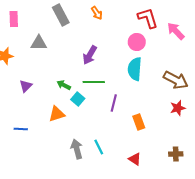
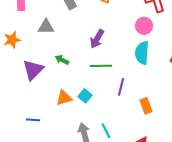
green arrow: (64, 85) -> (62, 60), moved
purple triangle: (26, 86) -> (33, 70), size x1.6
cyan square: (78, 99) -> (85, 96), moved
blue line: (21, 129) -> (33, 120), moved

